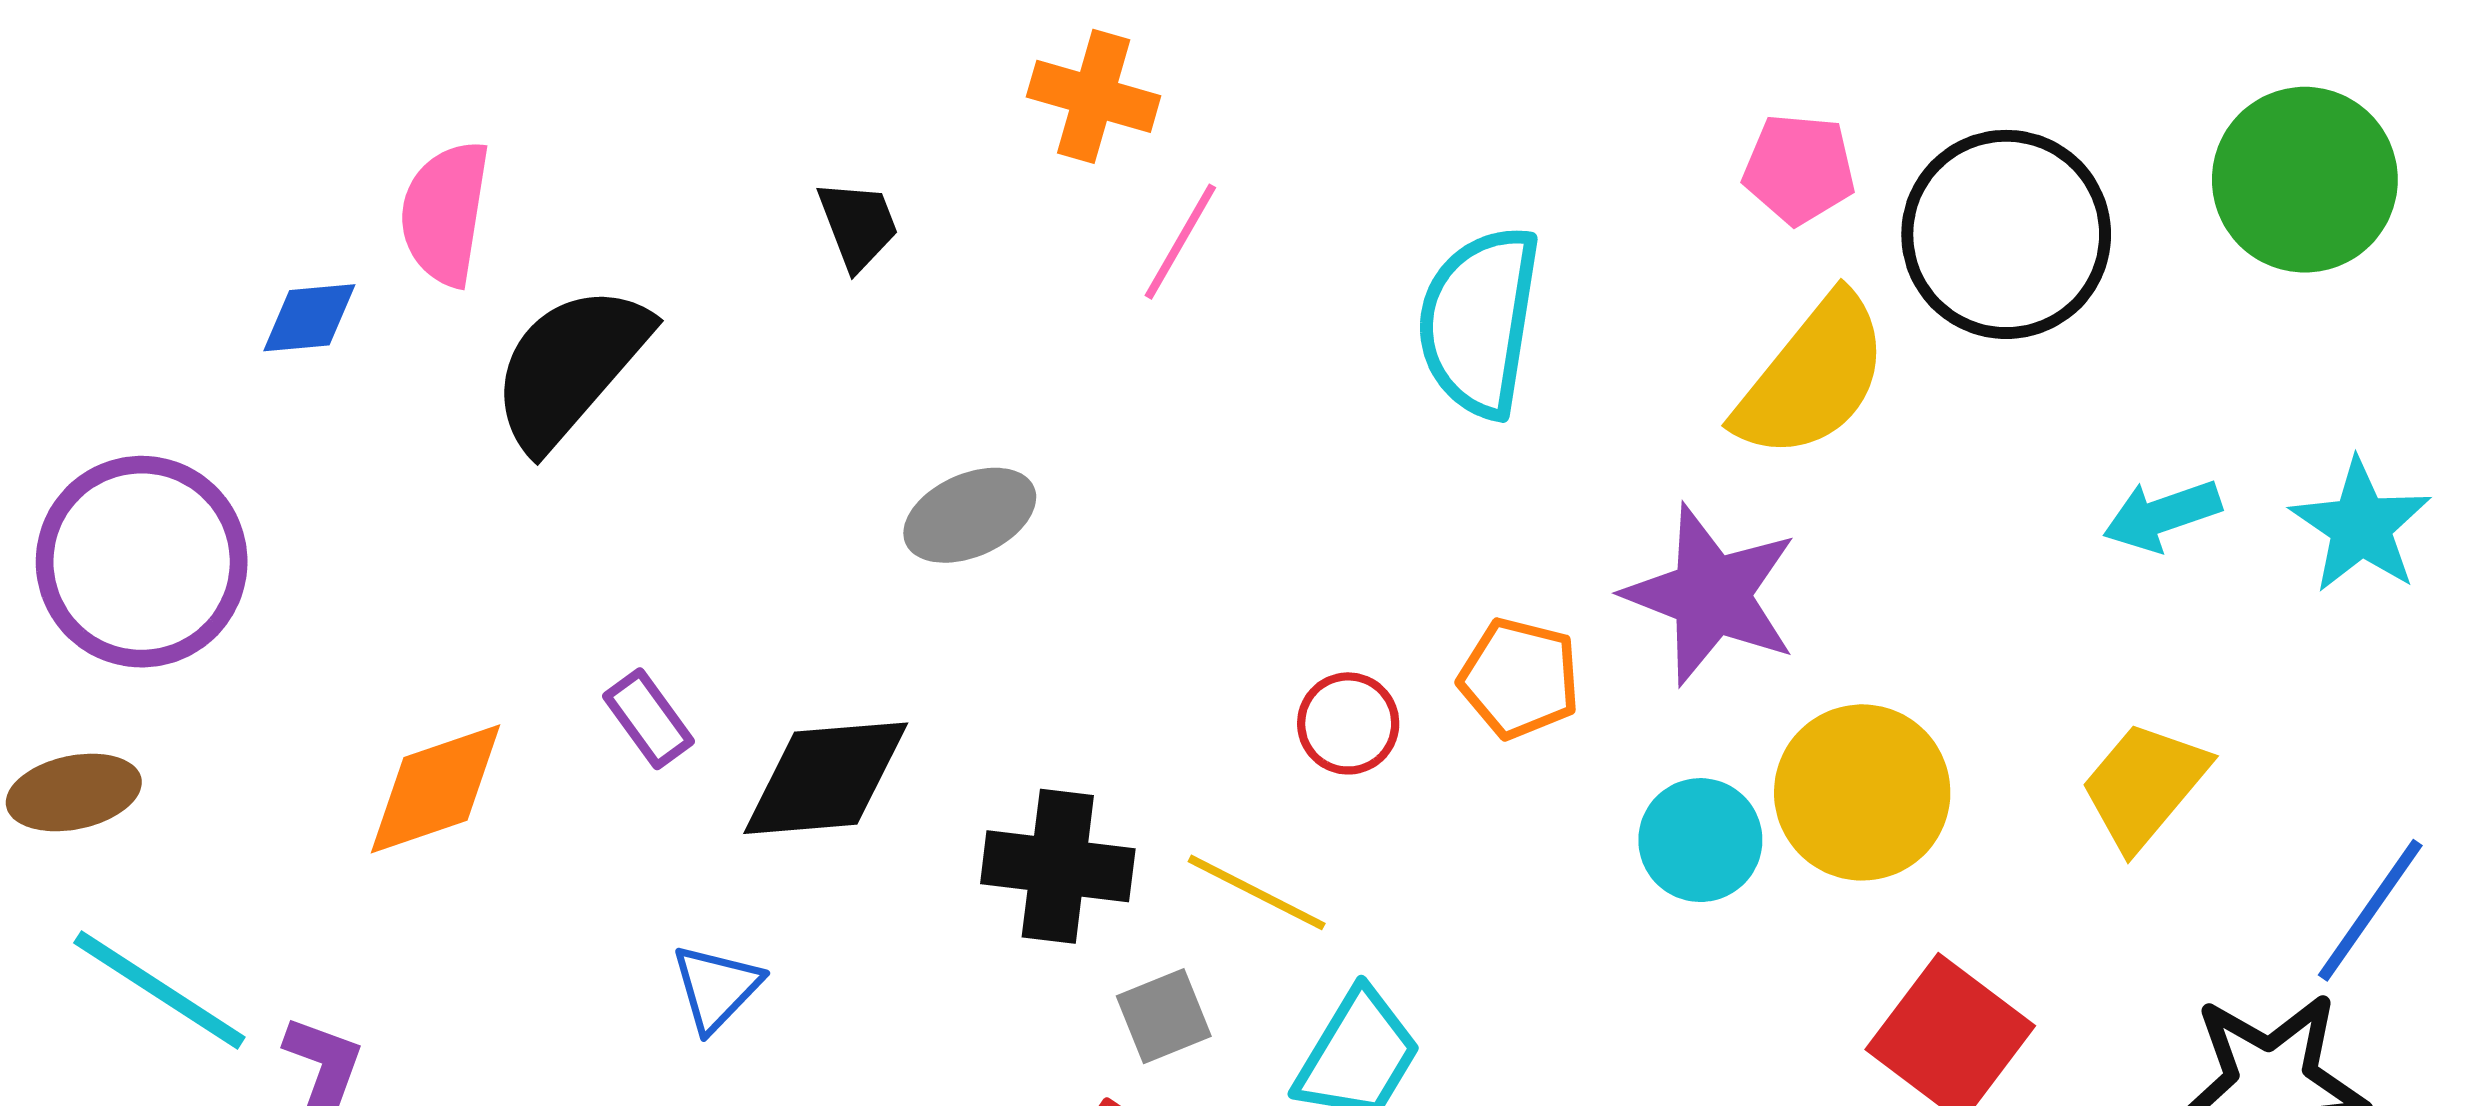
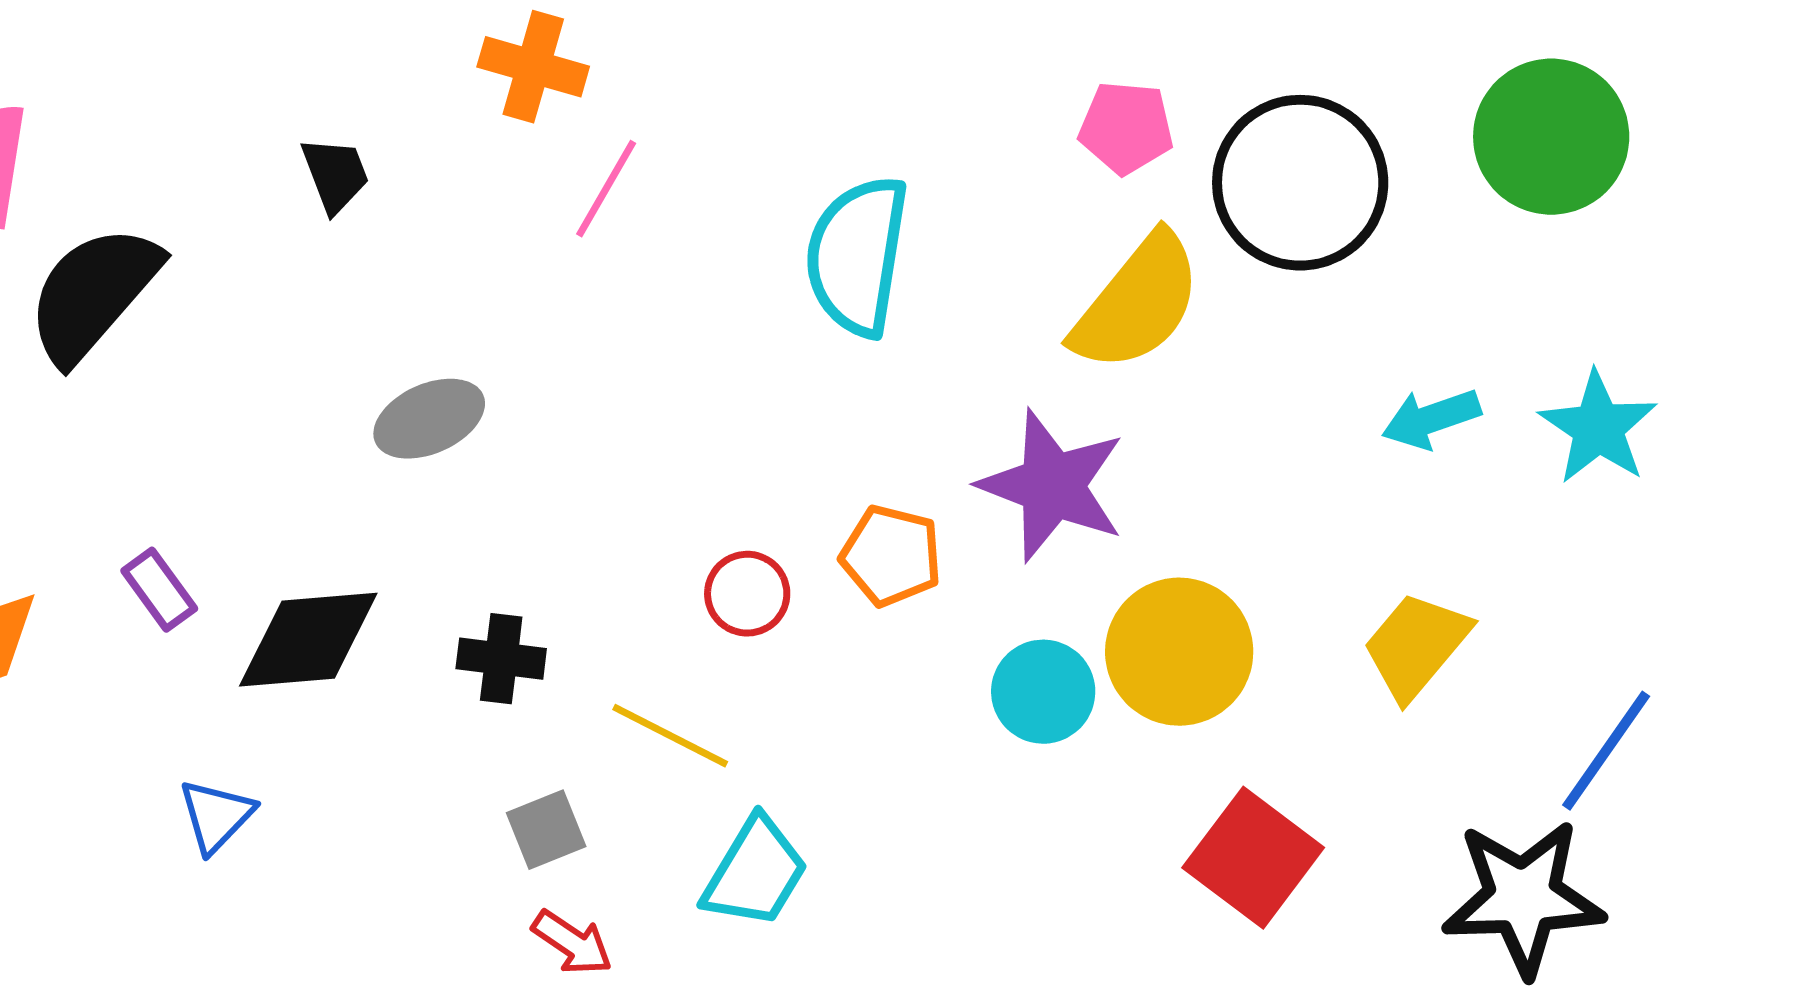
black cross: (1058, 866) -> (501, 659), moved, size x0.7
gray square: (1164, 1016) -> (546, 830), moved

